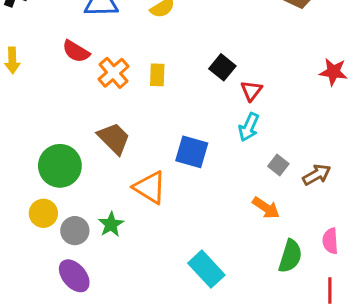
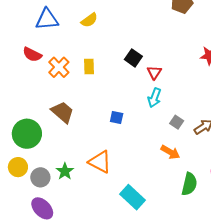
blue square: (192, 152) -> (117, 117), size x0.6
orange triangle: (150, 187) -> (100, 162), moved

